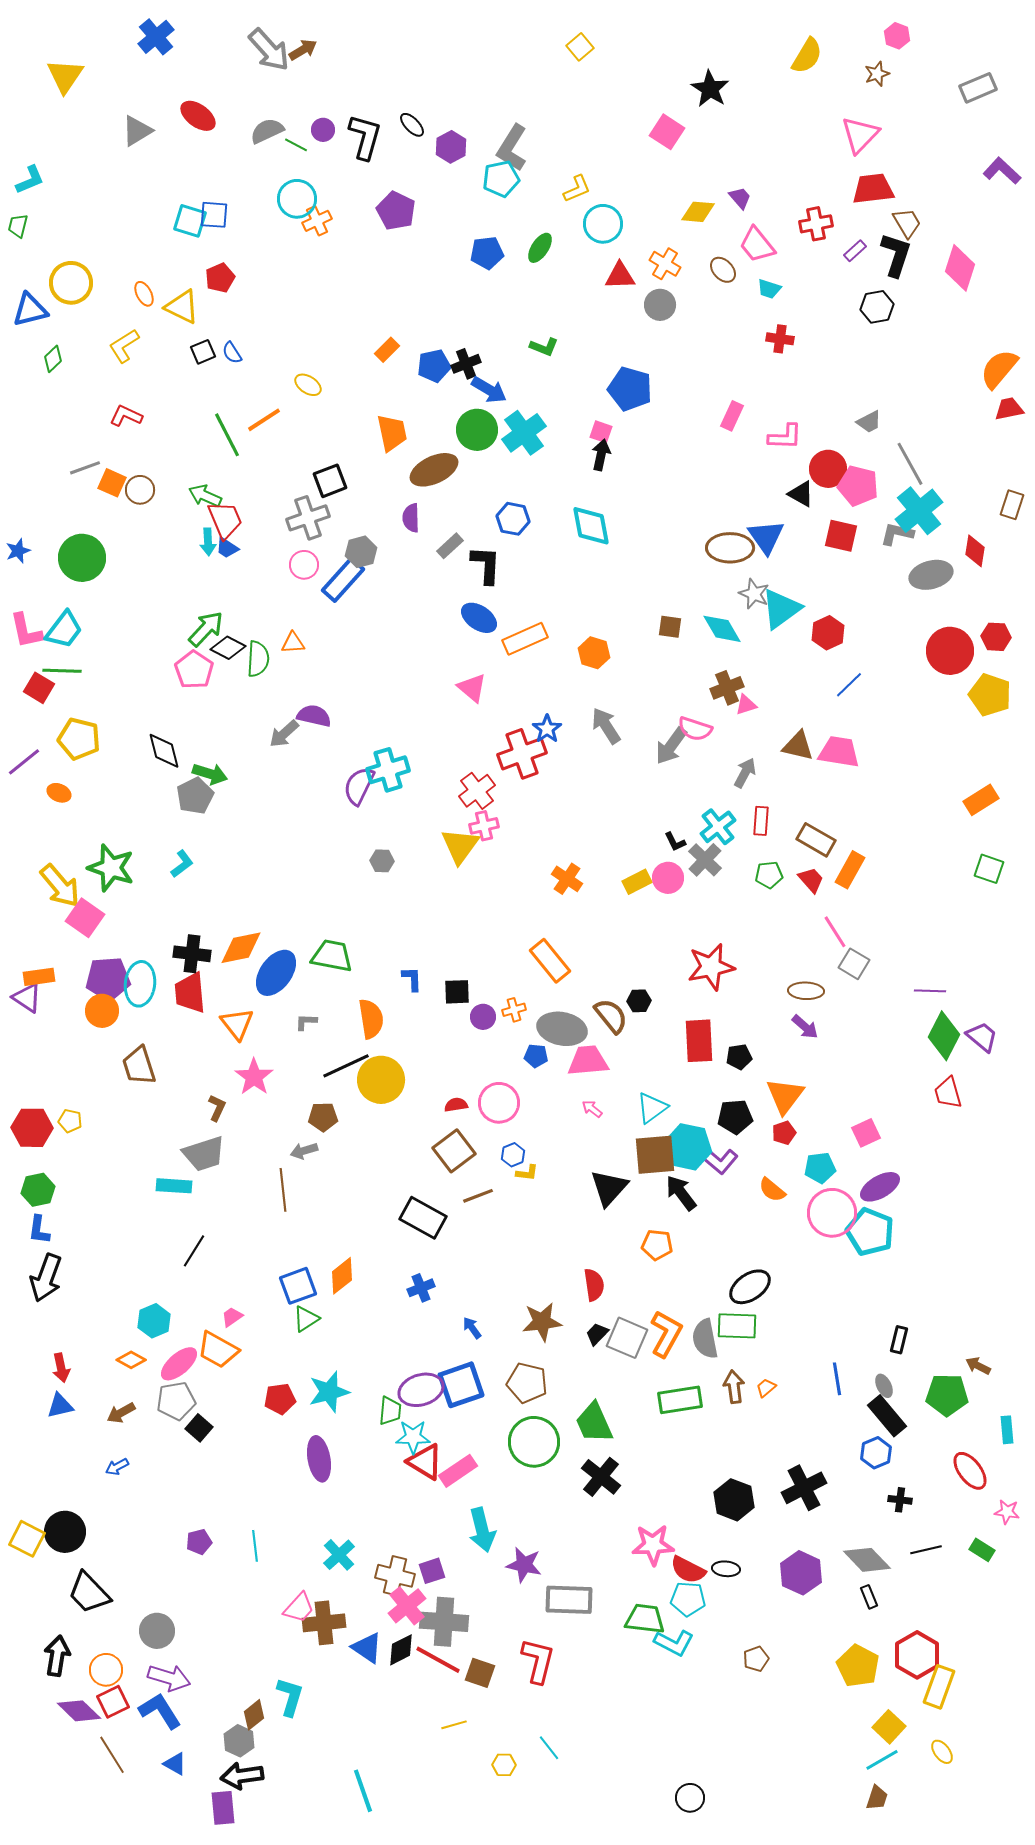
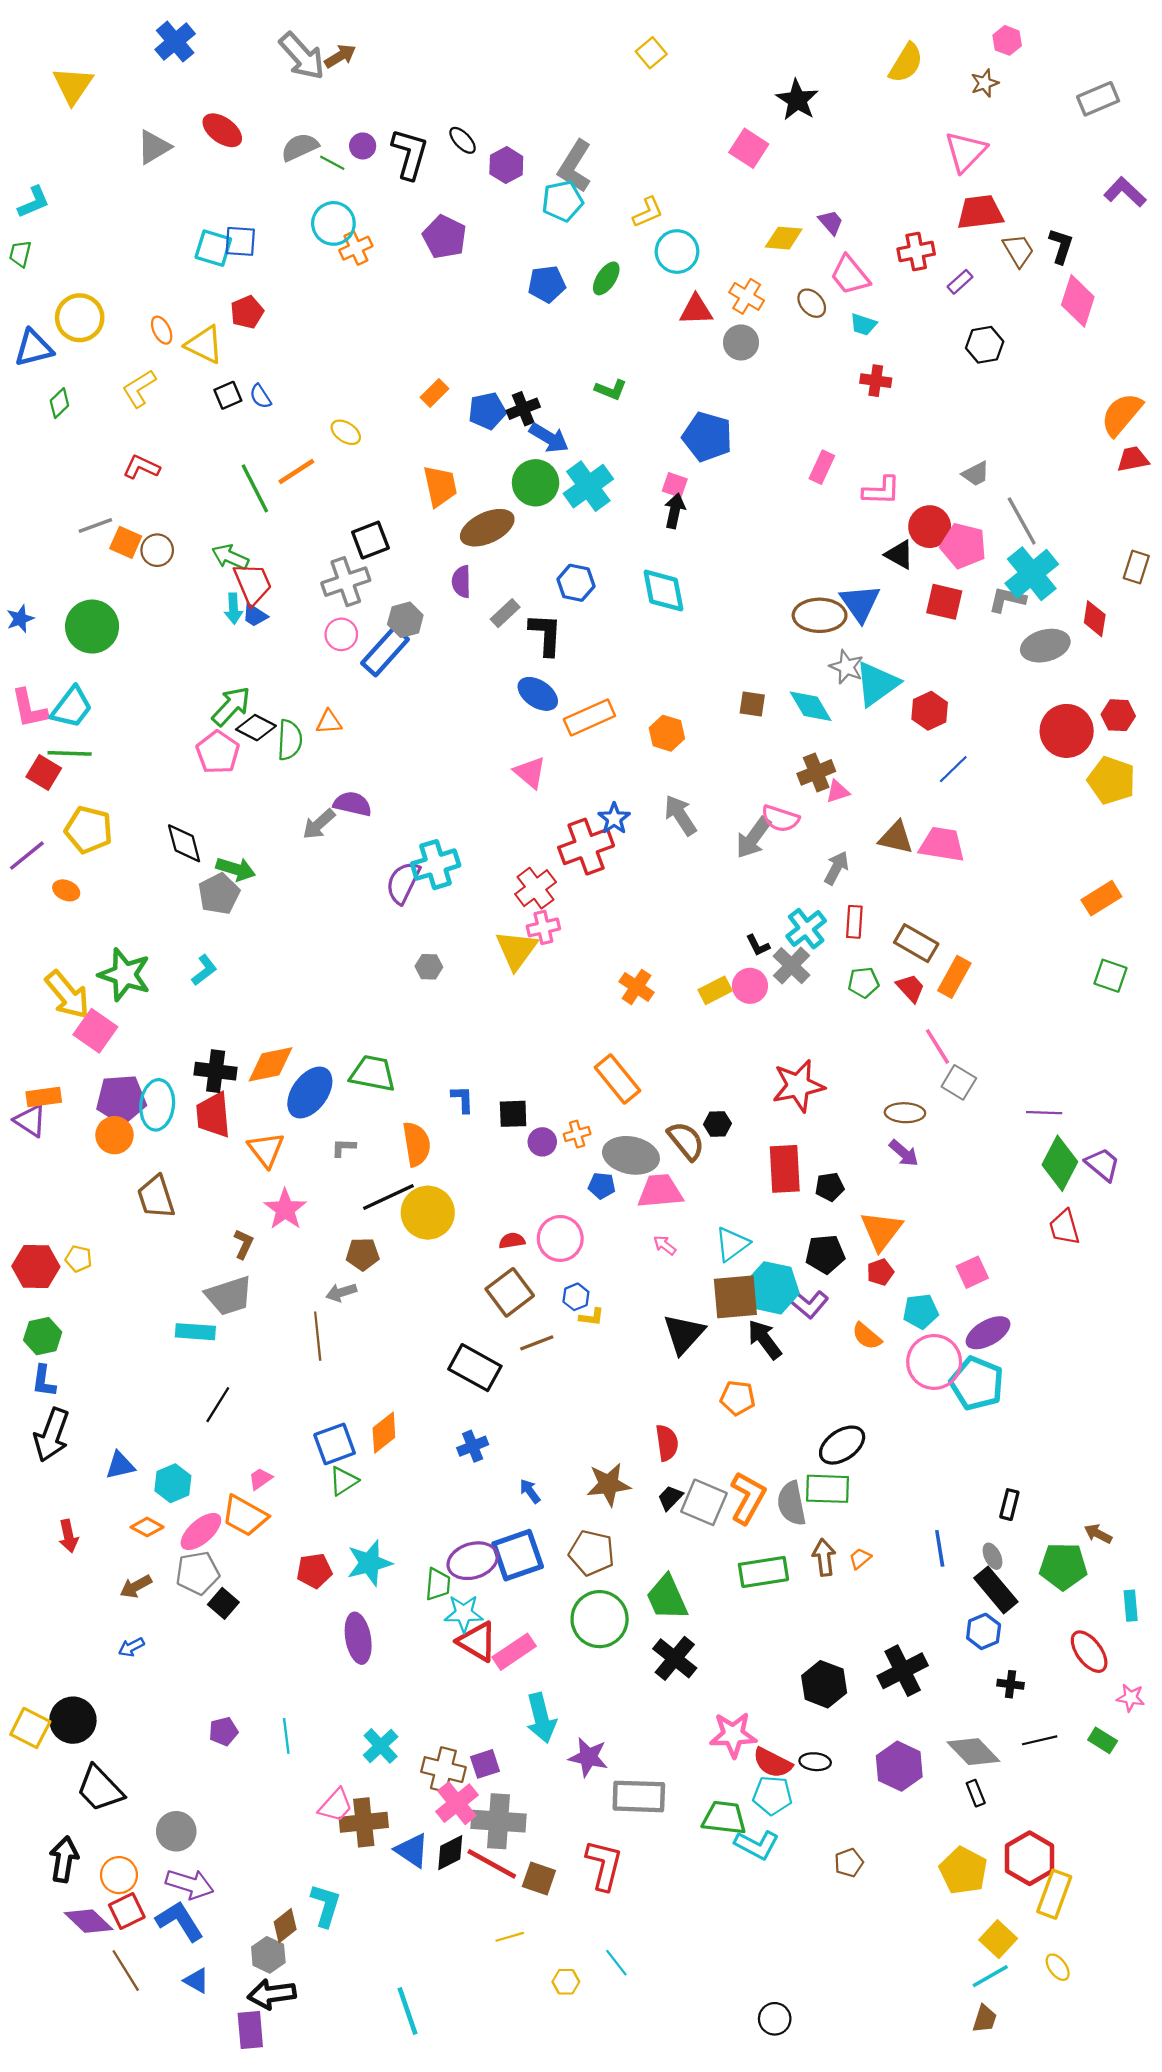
black L-shape: (896, 255) -> (1061, 246), moved, size x0.7
blue triangle: (60, 1406) -> (120, 1465), moved

